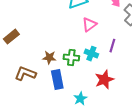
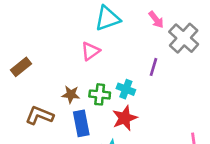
pink triangle: (89, 25) -> (91, 51), moved
purple line: (112, 46) -> (153, 67), moved
red star: (104, 80) -> (125, 118), moved

